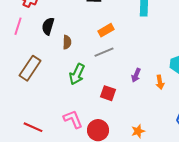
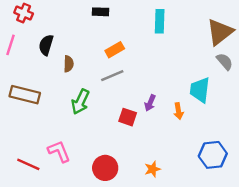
brown rectangle: (30, 68) -> (25, 95), turned 70
red square: (108, 93) -> (128, 117), moved
pink L-shape: (73, 119) -> (59, 151), moved

